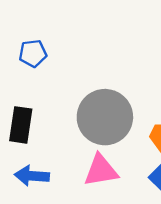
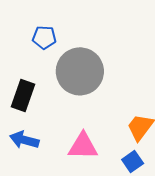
gray circle: (105, 117) -> (80, 71), moved

